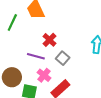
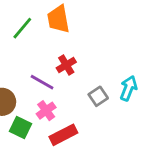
gray square: (63, 58) -> (98, 96), moved

